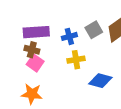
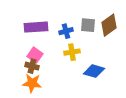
gray square: (94, 30) -> (88, 25), turned 35
brown cross: (32, 50) -> (32, 66), moved

